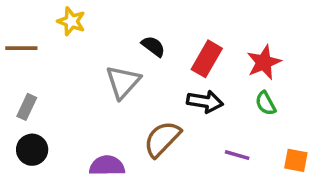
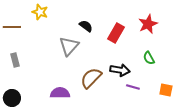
red star: (264, 62) -> (148, 24), moved
black arrow: (205, 102) -> (120, 70), moved
gray rectangle: (27, 107) -> (15, 60), turned -40
black circle: (32, 150) -> (12, 98), moved

